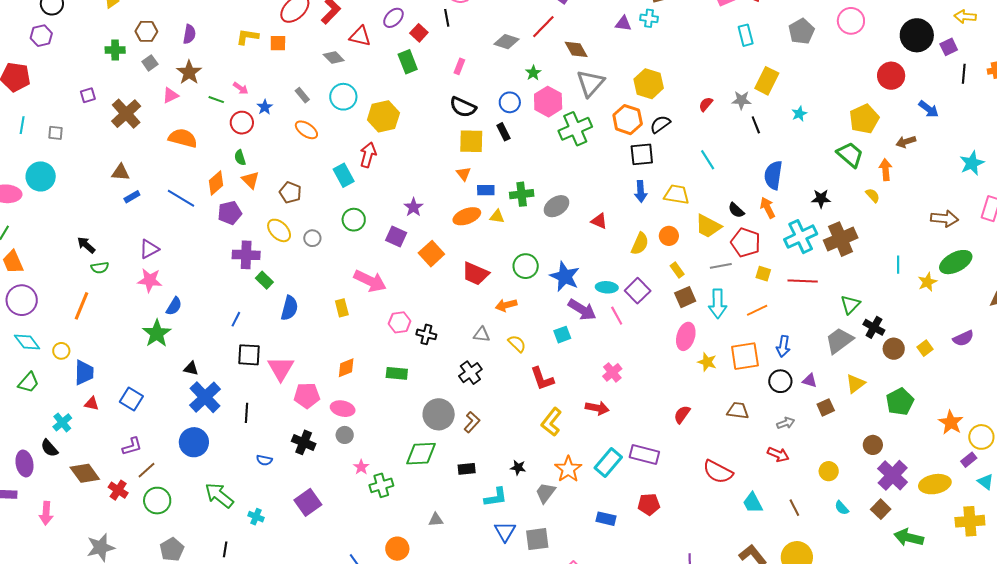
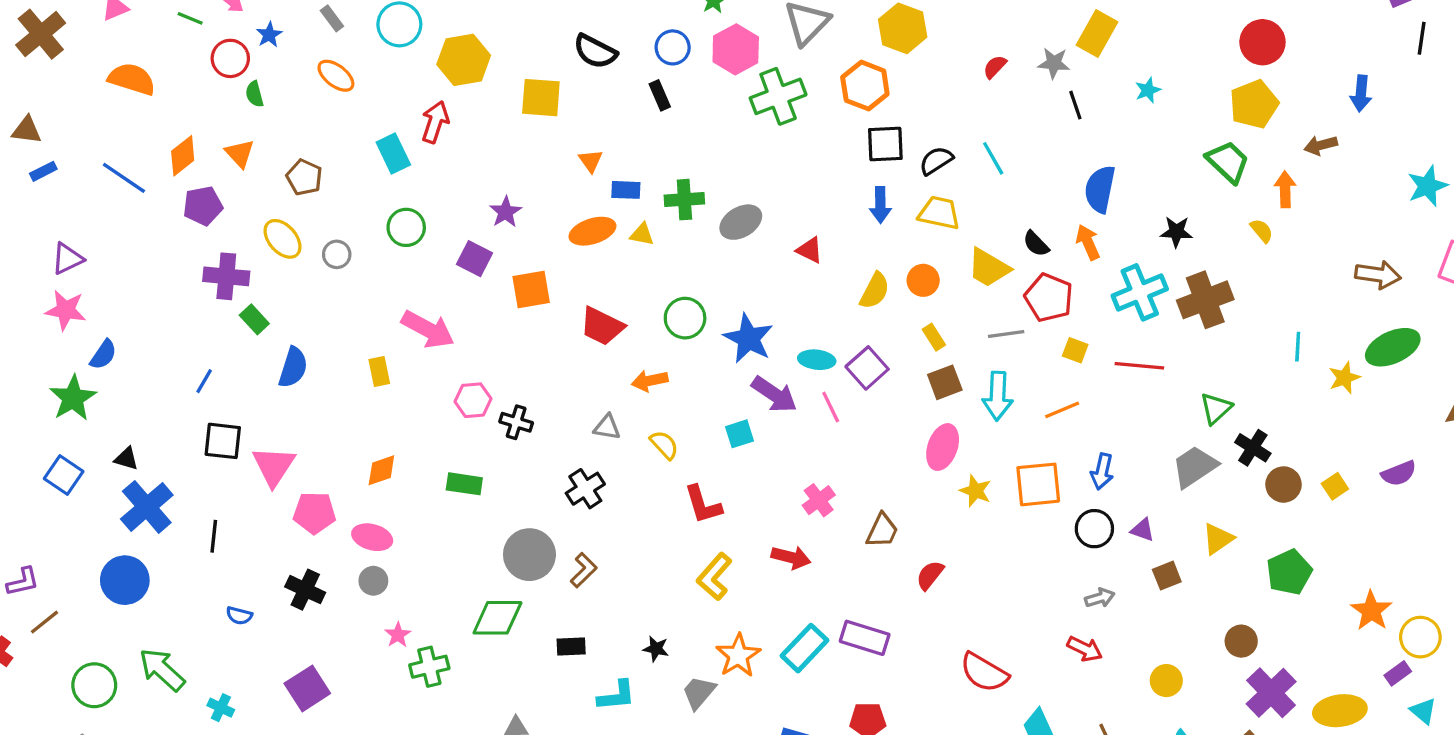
red circle: (891, 76) -> (1262, 42), moved
blue arrow: (929, 109) -> (1361, 93), turned 55
black semicircle: (660, 124) -> (936, 161), moved
yellow square: (471, 141) -> (541, 98), moved
green semicircle: (240, 158) -> (254, 94), moved
orange square: (431, 254) -> (531, 290), turned 30
blue square: (131, 399) -> (64, 475), moved
brown trapezoid: (738, 411) -> (882, 531), moved, turned 105
green circle: (157, 501) -> (94, 685), moved

